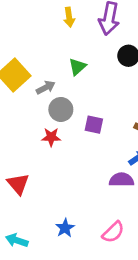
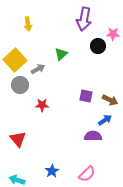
yellow arrow: (69, 17) -> (28, 24), moved
gray circle: (61, 109) -> (20, 85), moved
purple square: (94, 125) -> (86, 96), moved

